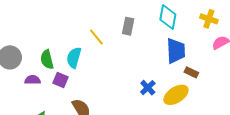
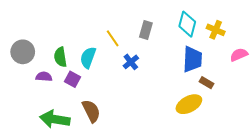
yellow cross: (209, 19) -> (216, 30), moved
blue cross: (148, 88) -> (131, 62), moved

